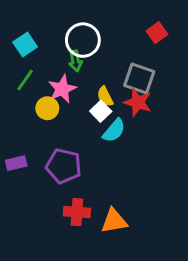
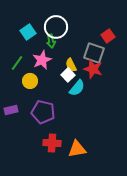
red square: (157, 33) -> (108, 36), moved
cyan square: (25, 44) -> (28, 32), moved
green line: (25, 80) -> (17, 63), moved
yellow circle: (47, 108) -> (30, 81), moved

